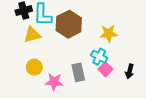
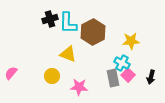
yellow triangle: (32, 35) -> (68, 54), moved, turned 36
yellow circle: (34, 67) -> (52, 76), moved
gray rectangle: (78, 72) -> (113, 78), moved

